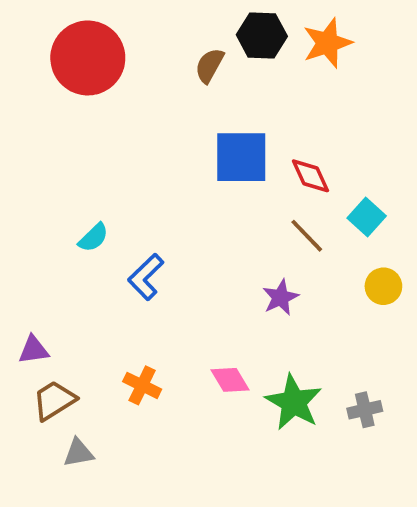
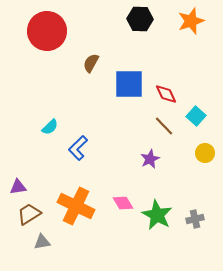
orange star: (327, 43) -> (191, 21), moved
brown semicircle: (209, 65) -> (91, 63), moved
orange cross: (142, 385) -> (76, 206), size x1.8

